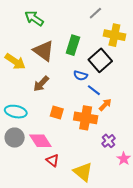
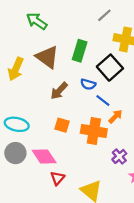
yellow arrow: (15, 61) -> (16, 69), turned 80
brown arrow: (41, 84) -> (59, 91), moved
red triangle: (53, 160) -> (57, 178), turned 32

